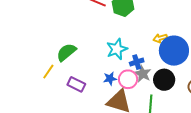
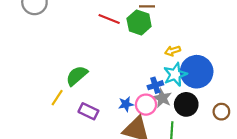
yellow arrow: (160, 38) -> (173, 51), moved
cyan star: (117, 49) -> (175, 74), moved

